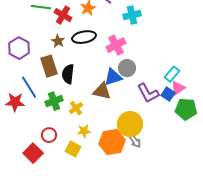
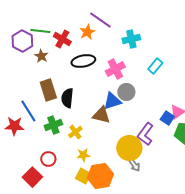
brown star: (58, 41) -> (41, 56), moved
purple hexagon: (19, 48) -> (22, 41), moved
cyan rectangle: (172, 74) -> (155, 66), moved
purple L-shape: (148, 93) -> (145, 134), moved, turned 65
orange hexagon: (112, 142) -> (100, 176), moved
yellow square: (73, 149) -> (83, 176), moved

